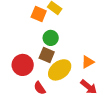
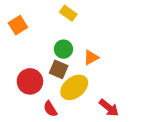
orange square: (39, 14) -> (18, 25), moved, turned 35
orange triangle: (88, 62) -> (91, 57), moved

